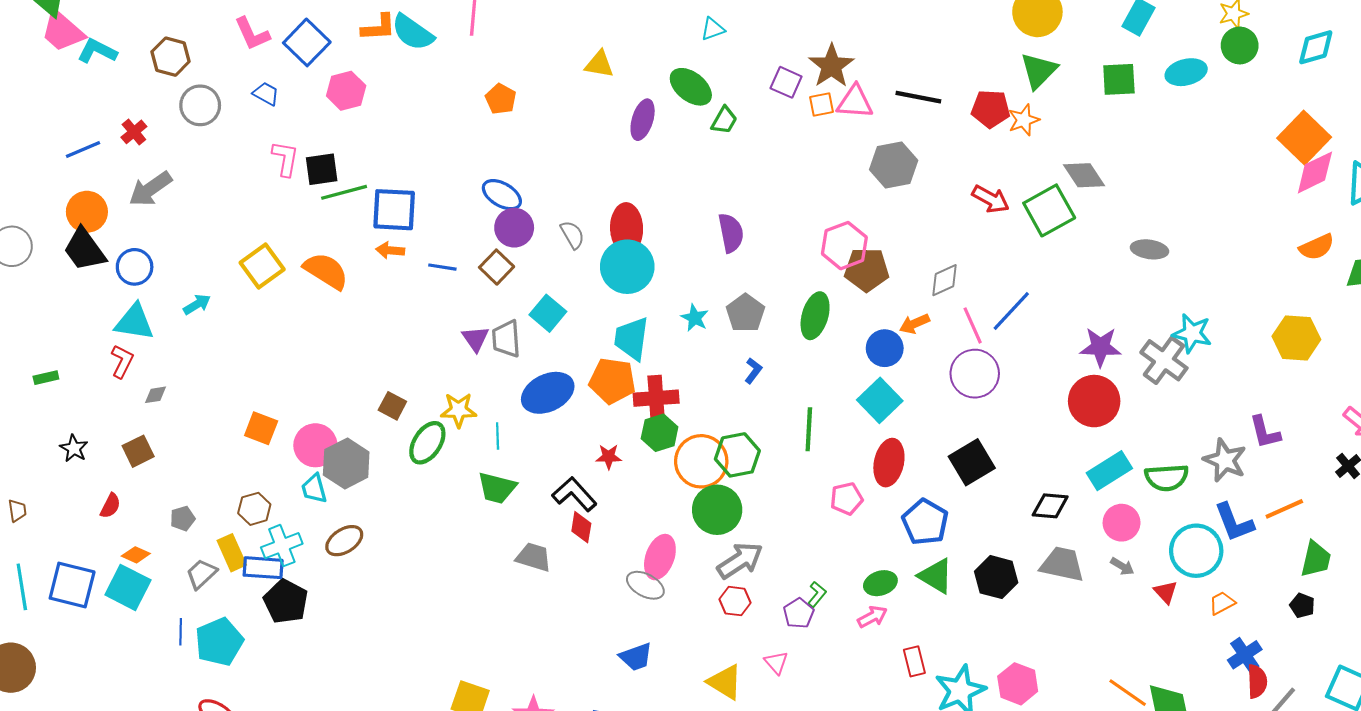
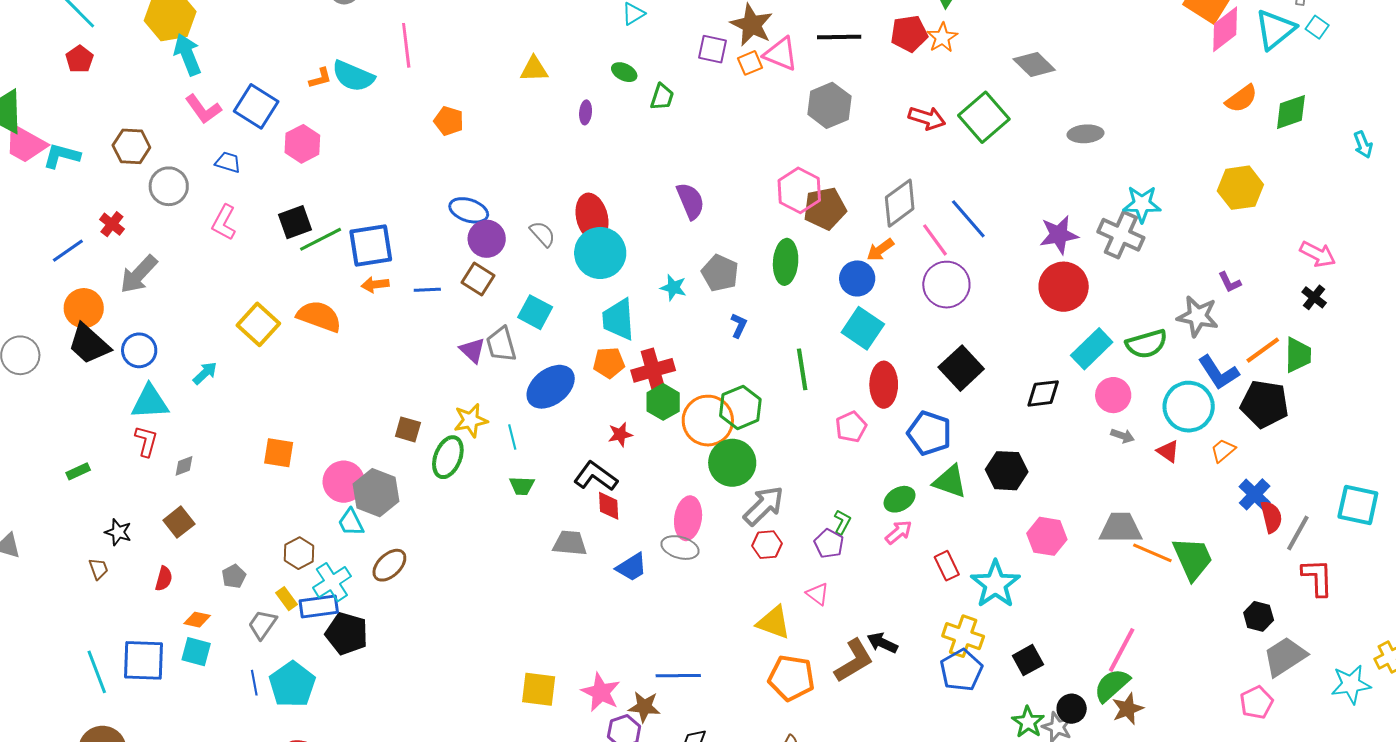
orange L-shape: (378, 27) -> (320, 78), size x0.7
green ellipse: (691, 87) -> (624, 72), size x0.6
pink triangle: (855, 102) -> (781, 54), turned 30
purple ellipse: (643, 120) -> (586, 112), size x0.6
pink L-shape: (285, 159) -> (224, 222), moved, turned -150
gray diamond: (1084, 175) -> (1034, 65), moved
gray diamond: (944, 280) -> (900, 203), size x1.4
blue line: (1011, 311) -> (968, 219), turned -72
orange pentagon: (612, 381) -> (609, 363), size x0.7
orange square: (261, 428) -> (279, 453), moved
purple L-shape: (1265, 432) -> (1230, 282), size x0.7
green trapezoid: (497, 488) -> (522, 486), size x0.7
brown trapezoid: (17, 511) -> (98, 569), moved
yellow rectangle: (232, 553) -> (286, 599), size x0.7
green trapezoid: (1316, 559) -> (1298, 355), moved
gray trapezoid: (1062, 564) -> (1121, 528), moved
cyan square: (128, 587) -> (196, 652), size x0.7
black pentagon: (1302, 606) -> (1265, 404), moved, size x2.0
blue trapezoid: (636, 657) -> (632, 567), moved
pink hexagon: (1018, 684) -> (1047, 536), moved

